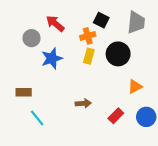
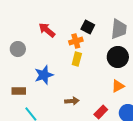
gray circle: (31, 38) -> (18, 49), moved
black circle: (118, 54) -> (118, 57), moved
blue star: (52, 58) -> (44, 75), moved

